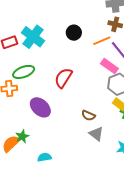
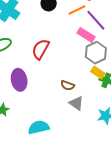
purple ellipse: (40, 107) -> (19, 80), turned 40
cyan semicircle: (44, 157) -> (39, 127), moved, size x1.5

